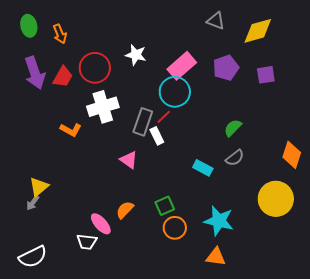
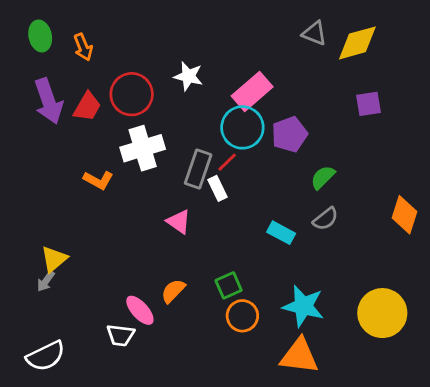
gray triangle: (216, 21) -> (314, 33), moved
purple pentagon: (226, 68) -> (290, 134), moved
yellow circle: (276, 199) -> (382, 313), moved
orange triangle: (216, 257) -> (299, 356), size x1.4

